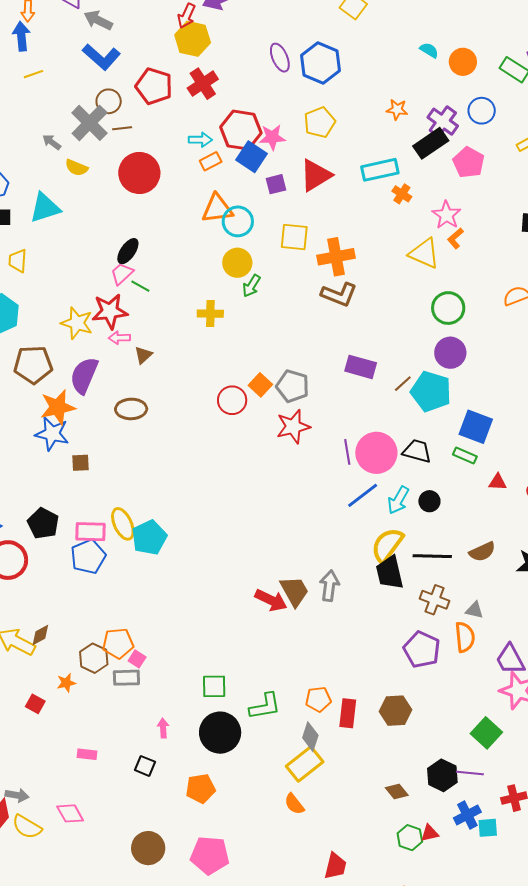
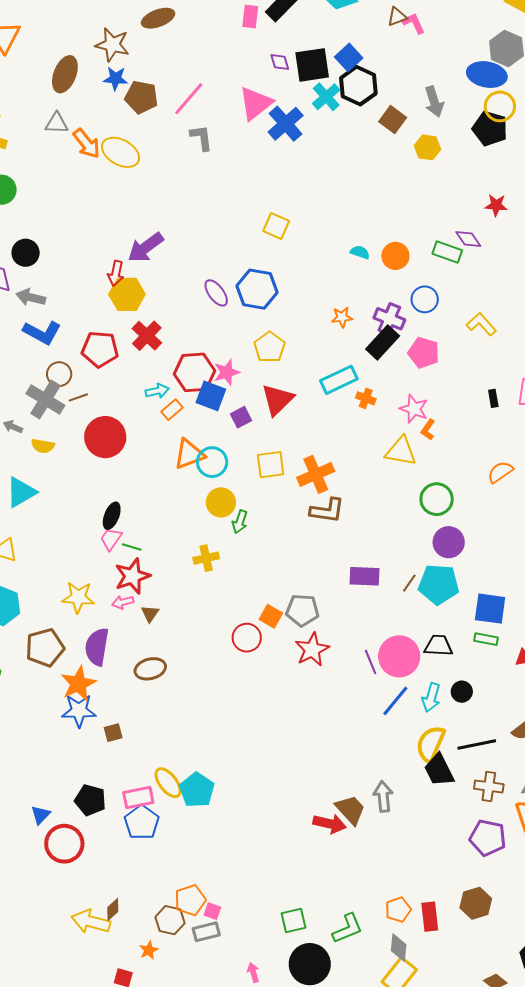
red star: (110, 311) -> (132, 576), moved

